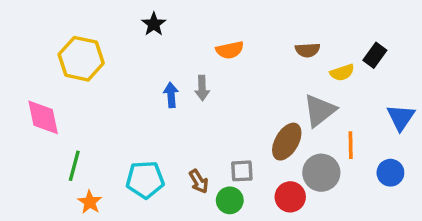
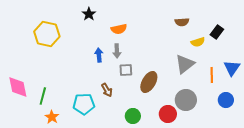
orange semicircle: (230, 50) -> (119, 29), moved
brown semicircle: (307, 50) -> (182, 22), moved
pink diamond: (43, 117) -> (18, 87), moved
brown ellipse: (287, 142) -> (149, 82), moved
orange line: (351, 145) -> (212, 75), moved
gray square: (242, 171) -> (126, 70), moved
brown arrow: (199, 181) -> (107, 90), moved

